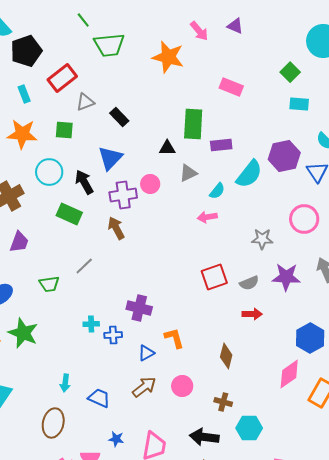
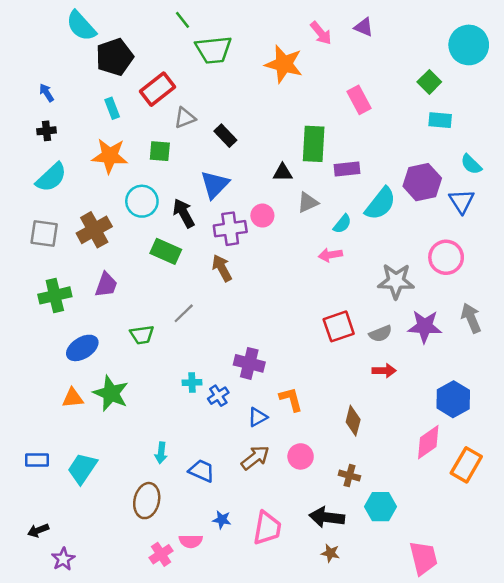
pink rectangle: (231, 87) -> (359, 100), turned 40
gray star: (262, 239) -> (396, 281), size x1.4
blue cross: (113, 335) -> (218, 396), turned -30

